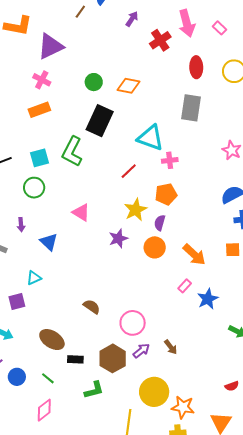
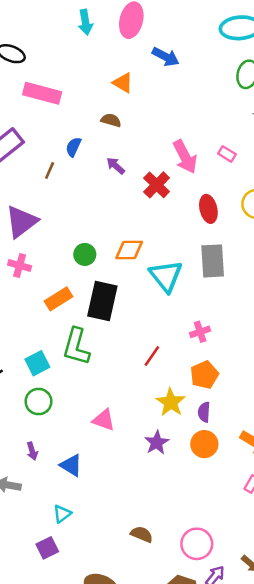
purple arrow: (132, 19) -> (116, 166), turned -70
orange rectangle: (39, 110) -> (59, 299), moved
cyan triangle: (150, 138) -> (166, 276), moved, turned 44

